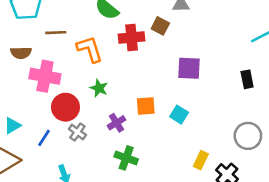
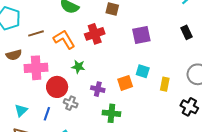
red cross: (132, 38) -> (95, 34), moved
orange square: (146, 106) -> (125, 83), moved
purple cross: (116, 123) -> (98, 89), turned -32
yellow rectangle: (201, 160) -> (165, 84), moved

